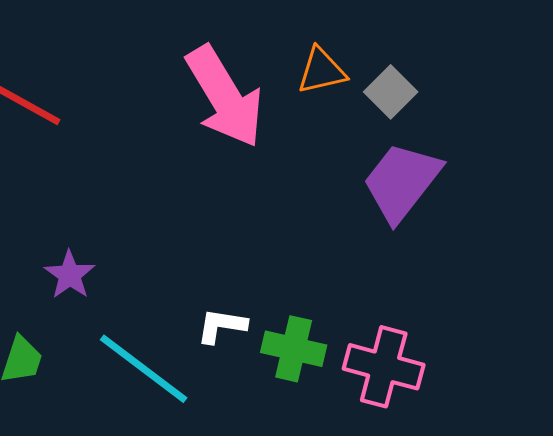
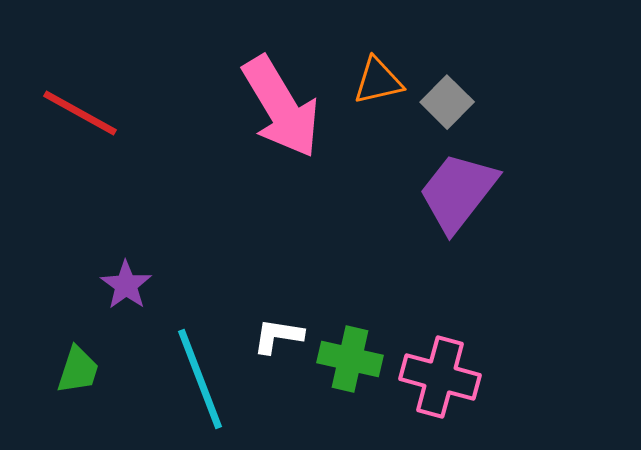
cyan line: (144, 369) -> (200, 379), turned 32

